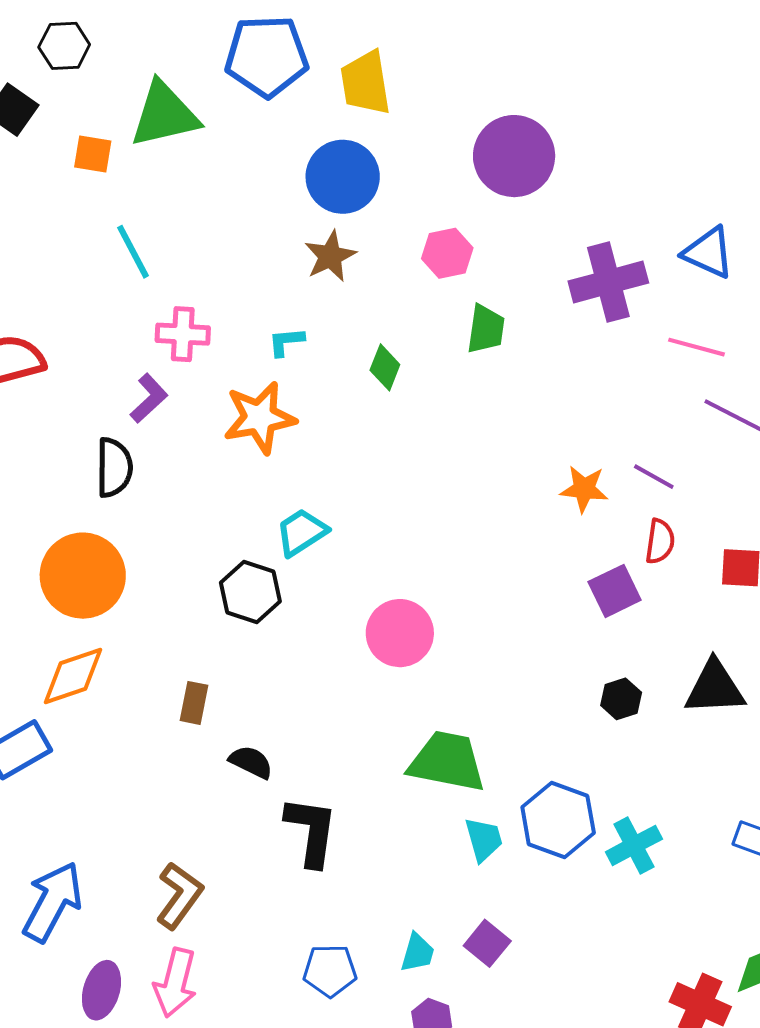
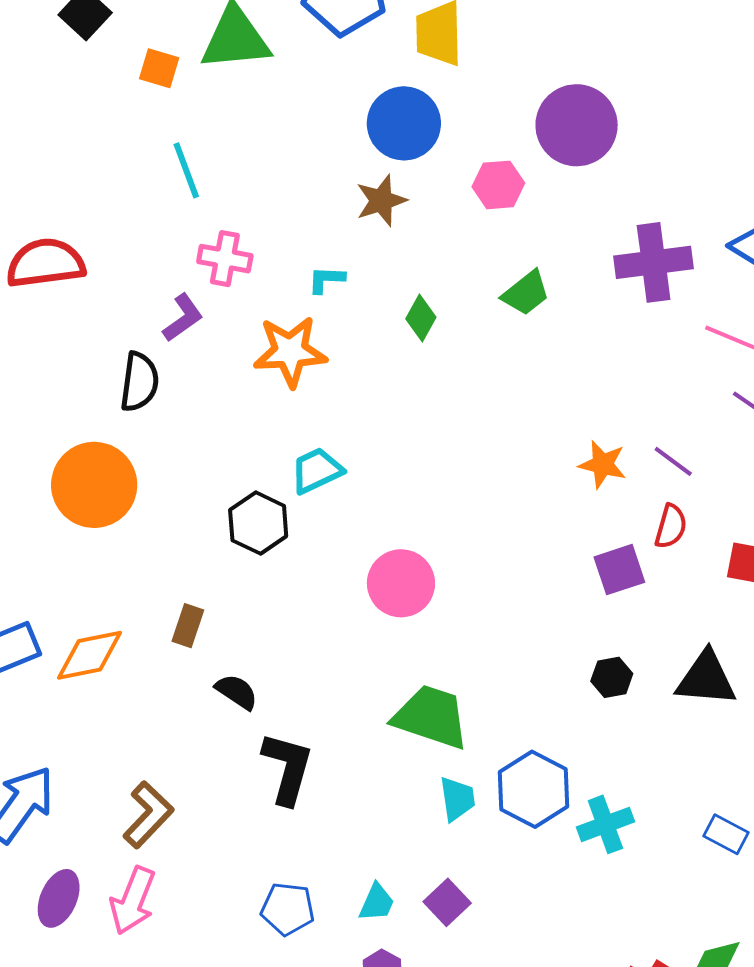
pink hexagon: (447, 253) -> (498, 185), moved
green trapezoid: (486, 329) -> (526, 293), turned 36
orange diamond: (73, 676) -> (89, 655), moved

